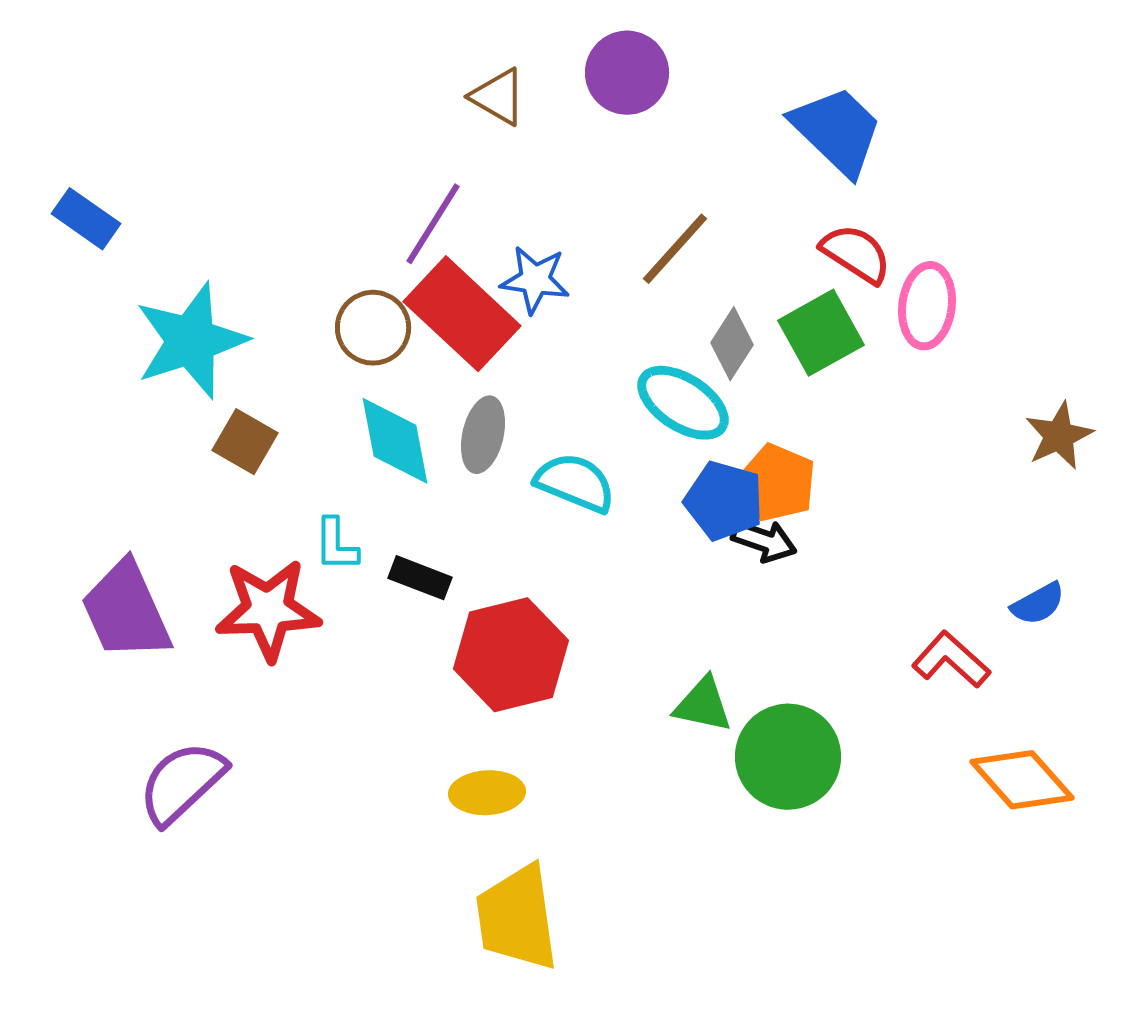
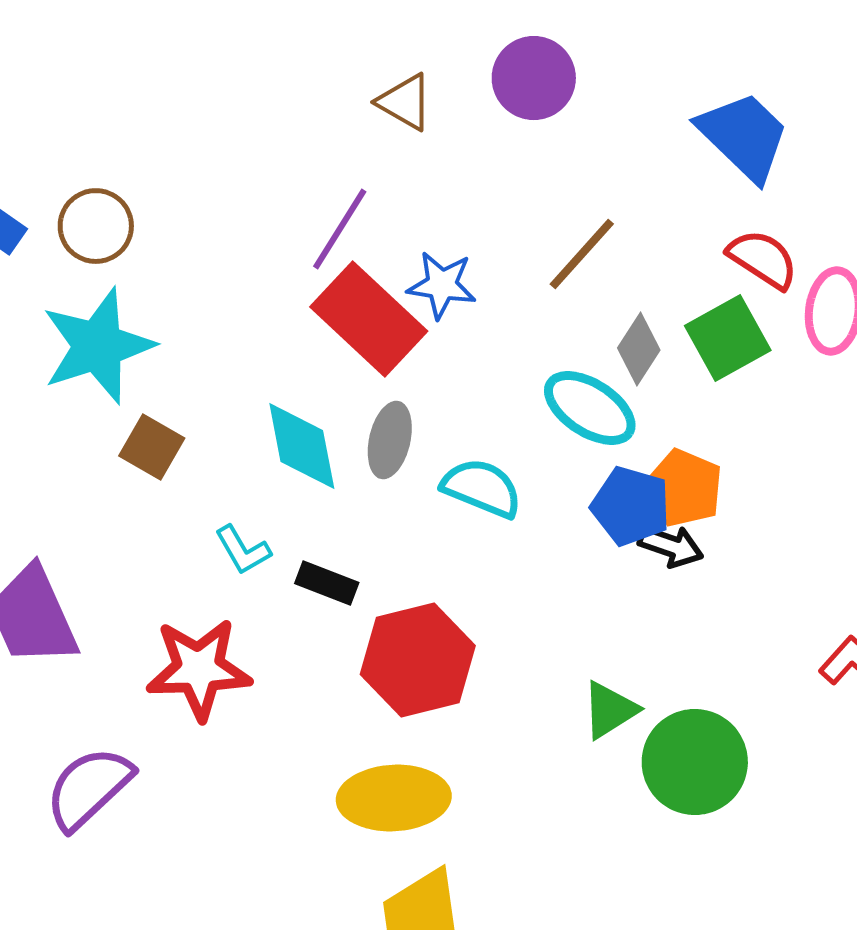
brown circle: (373, 328) -> (96, 226), moved
cyan L-shape: (336, 545) -> (243, 550), turned -30
red star: (268, 610) -> (199, 669), moved
green triangle: (703, 705) -> (610, 710), turned -44
yellow ellipse: (487, 793) -> (394, 798), size x1.5

